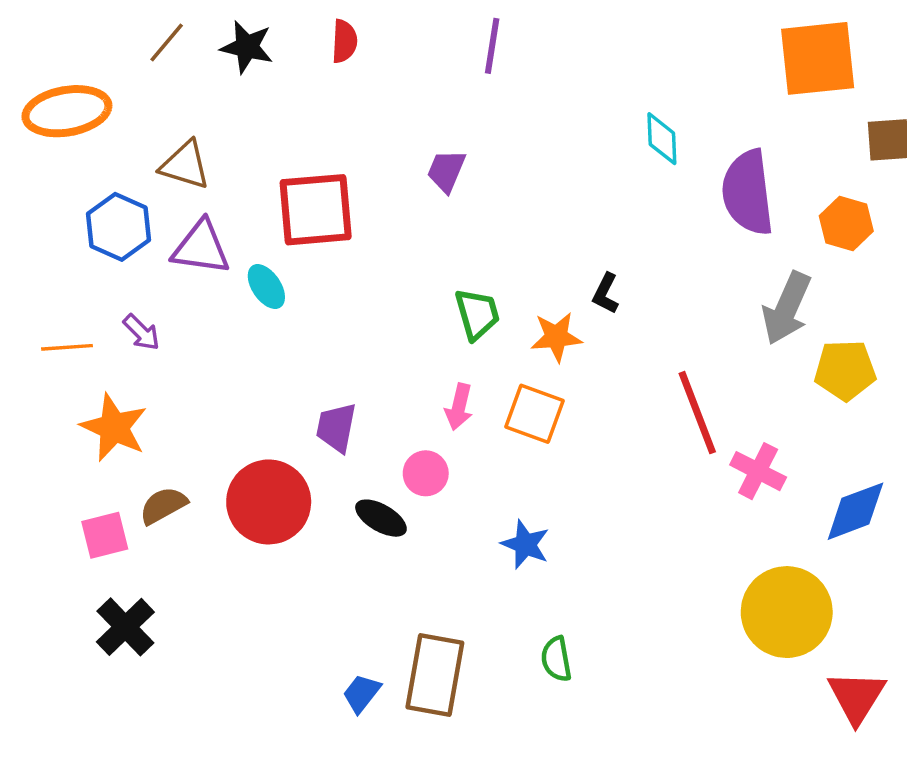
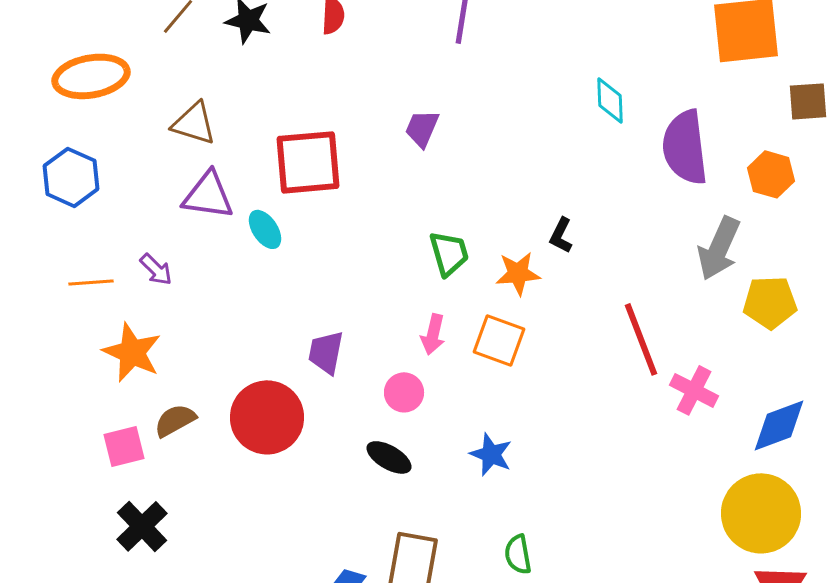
blue hexagon: (119, 227) -> (71, 177), moved
black ellipse: (381, 518) -> (389, 457), moved
yellow circle: (787, 612) -> (761, 513), moved

